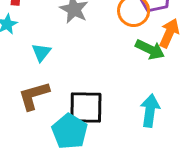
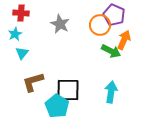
cyan triangle: (41, 52) -> (22, 53), moved

